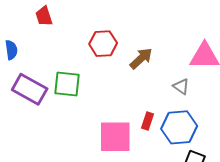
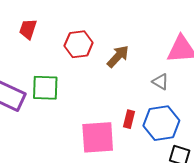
red trapezoid: (44, 16) -> (28, 29), moved, turned 40

